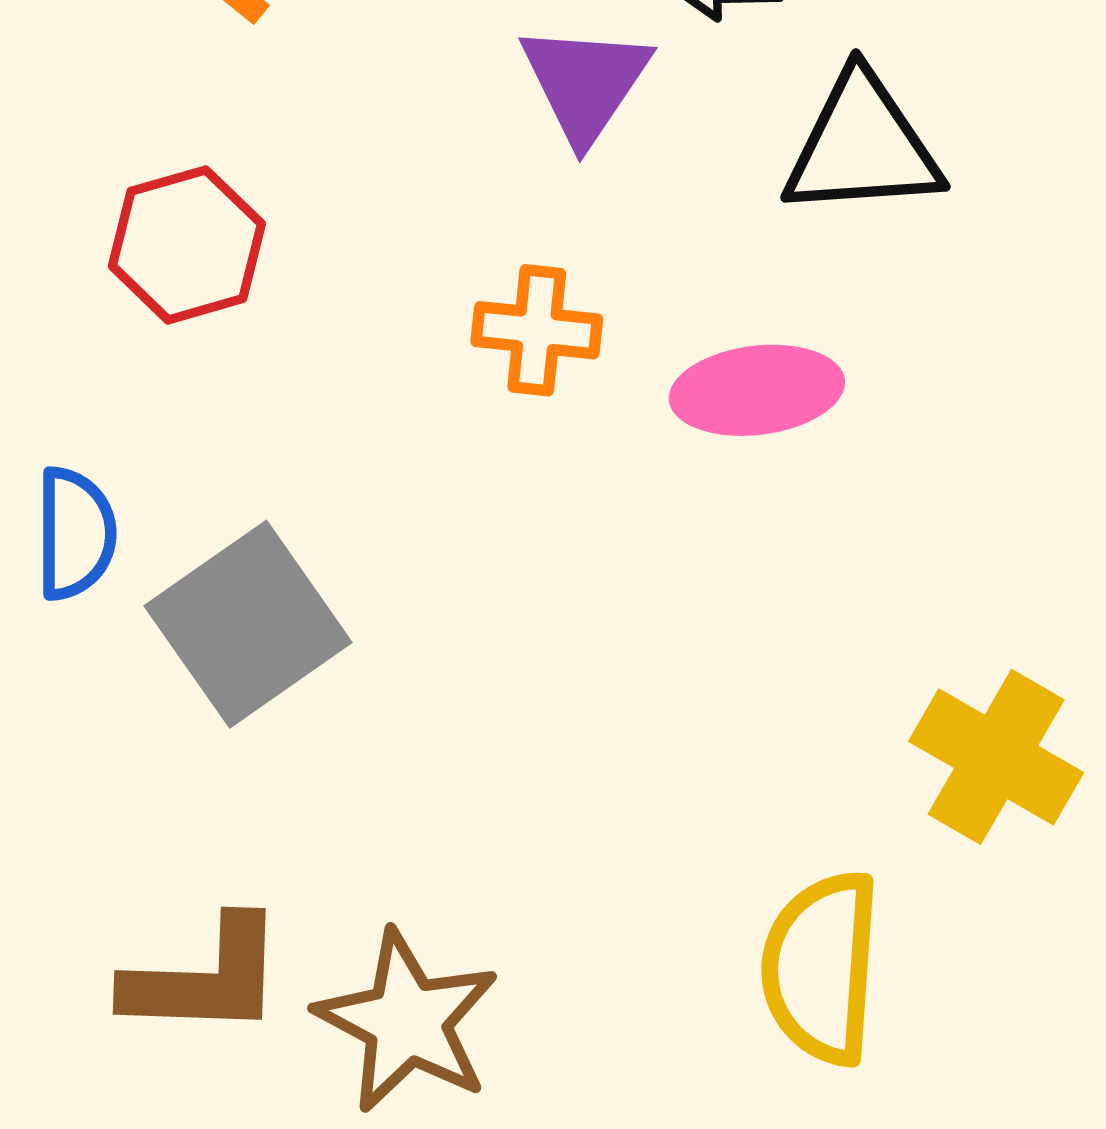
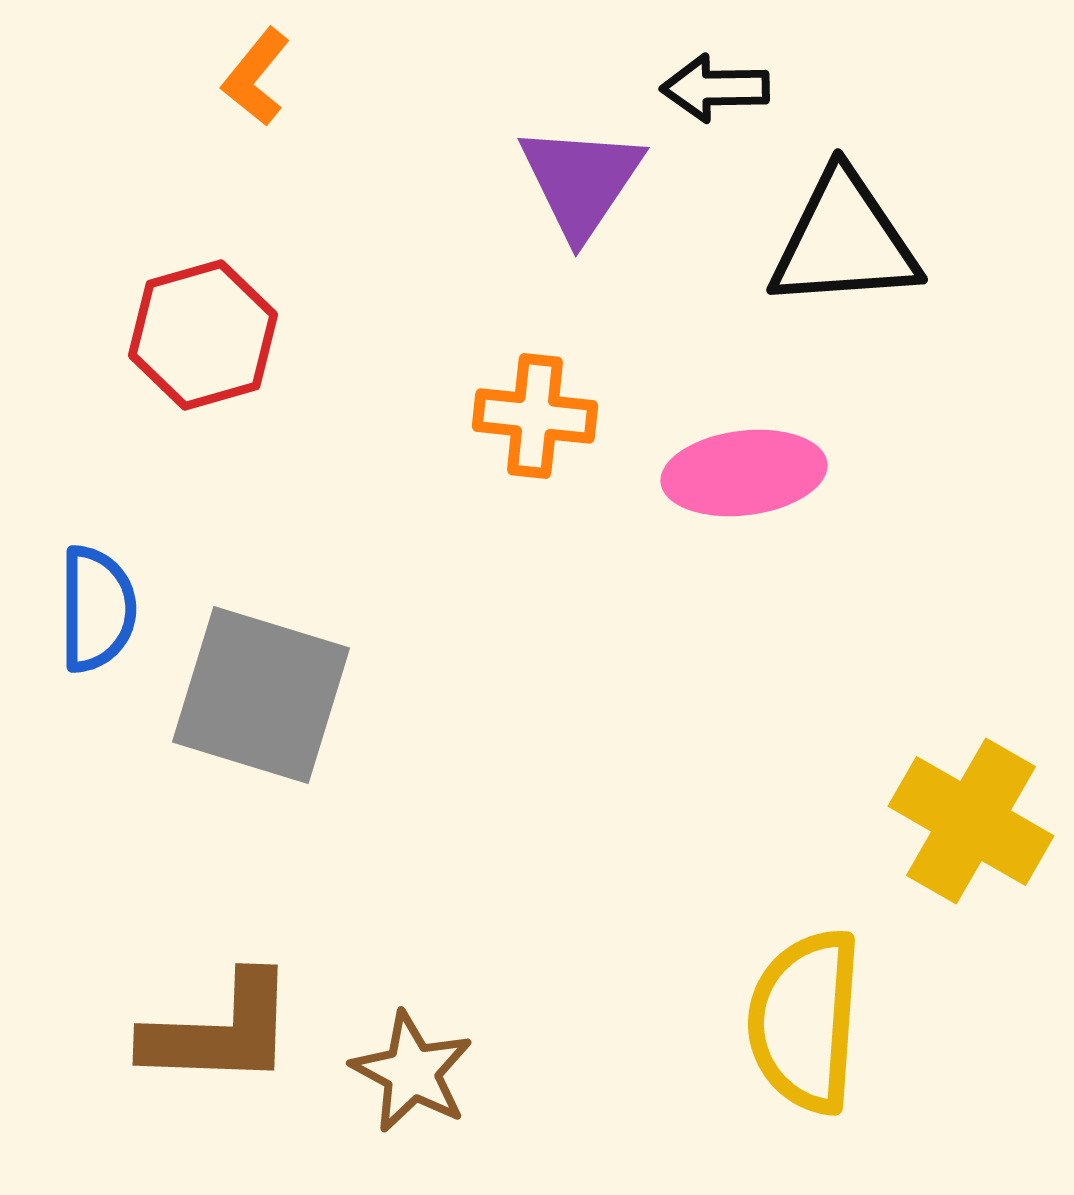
gray square: (248, 624) -> (261, 695), turned -38
brown star: (407, 1021) -> (412, 1072), size x0.7

